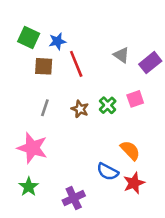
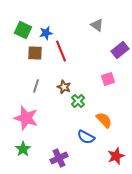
gray triangle: (121, 55) -> (97, 25), moved
green cross: (108, 105) -> (78, 101), moved
red star: (134, 183) -> (116, 156), moved

